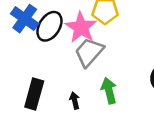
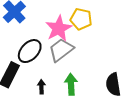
black ellipse: (49, 26) -> (30, 51), moved

